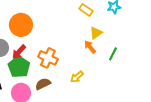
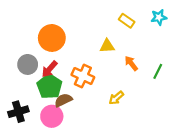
yellow triangle: (96, 33) -> (107, 46), moved, turned 32
brown semicircle: (43, 84) -> (63, 100), moved

